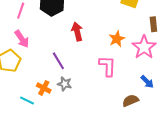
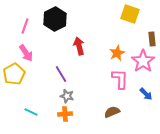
pink L-shape: (107, 66) -> (120, 79), moved
orange cross: (44, 88) -> (65, 114), moved, turned -32
brown semicircle: (130, 101) -> (112, 112), moved

